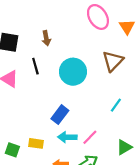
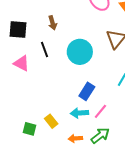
blue rectangle: (60, 115) -> (87, 91), moved
yellow rectangle: (36, 143) -> (51, 121), turned 48

